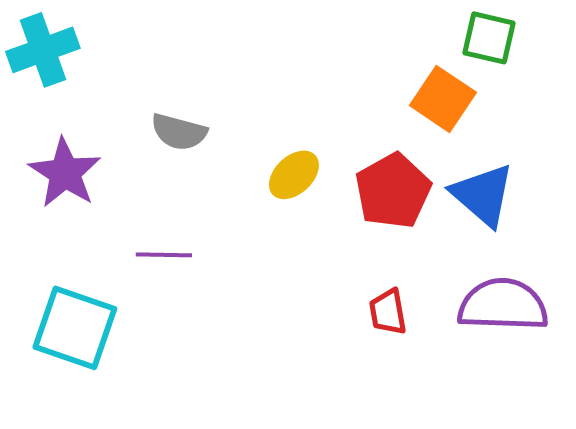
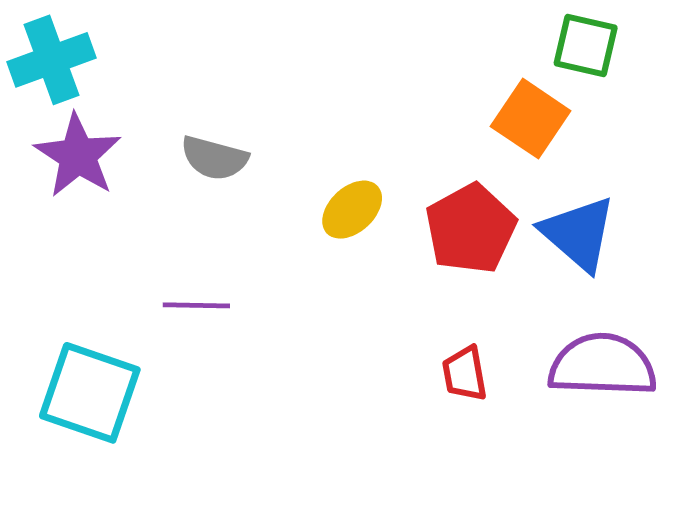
purple star: (65, 173) -> (78, 156), moved

